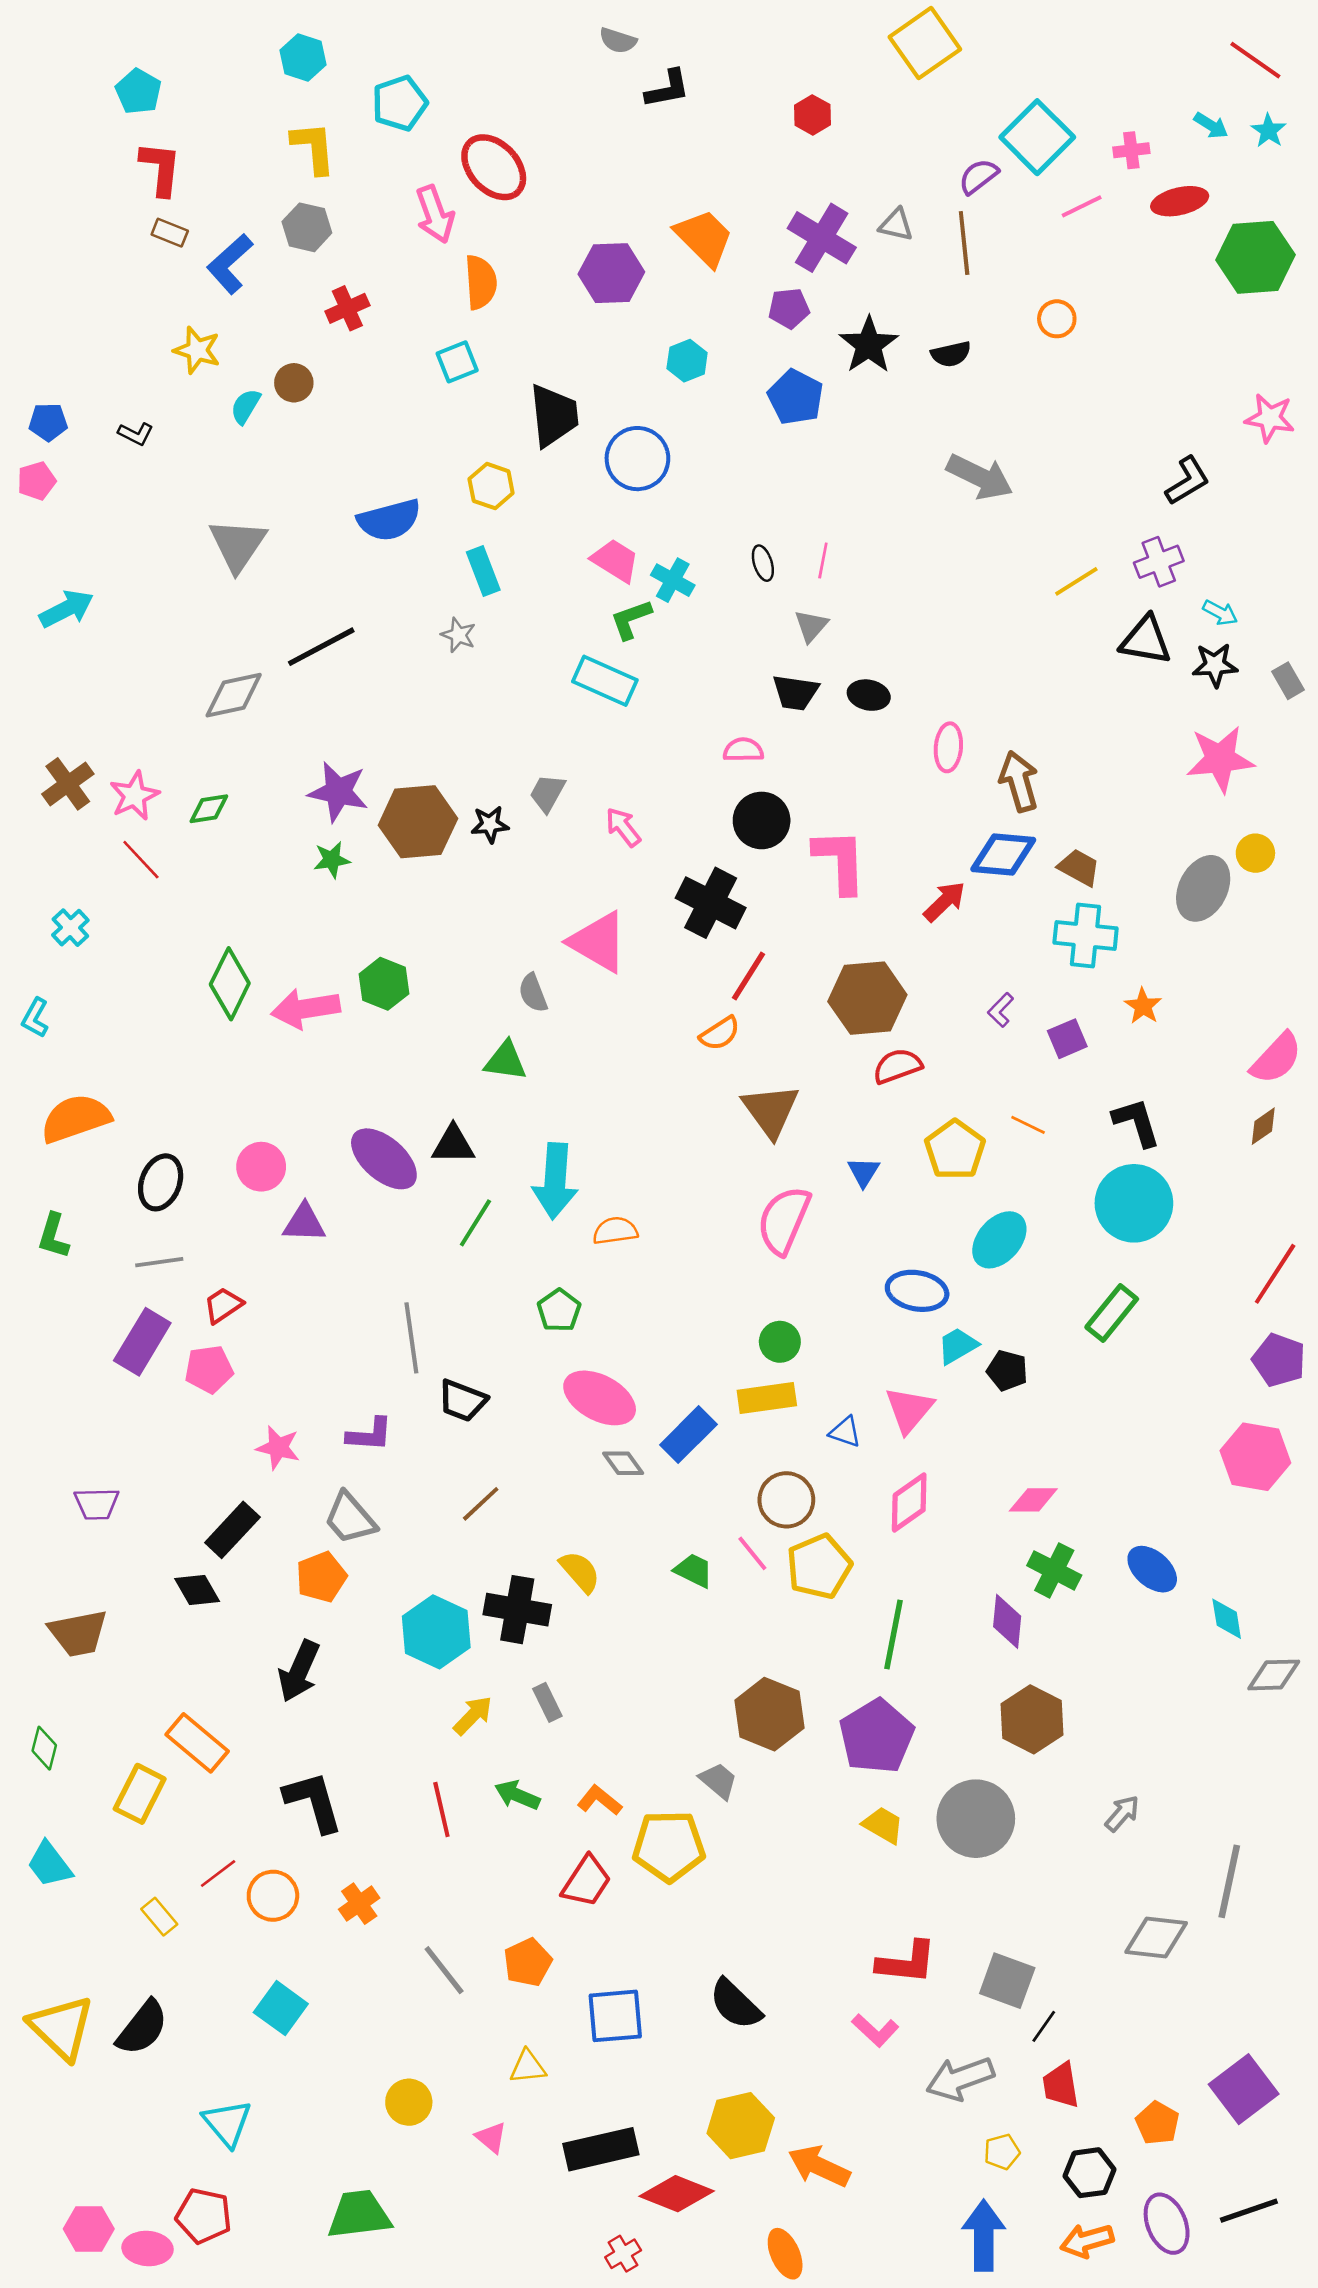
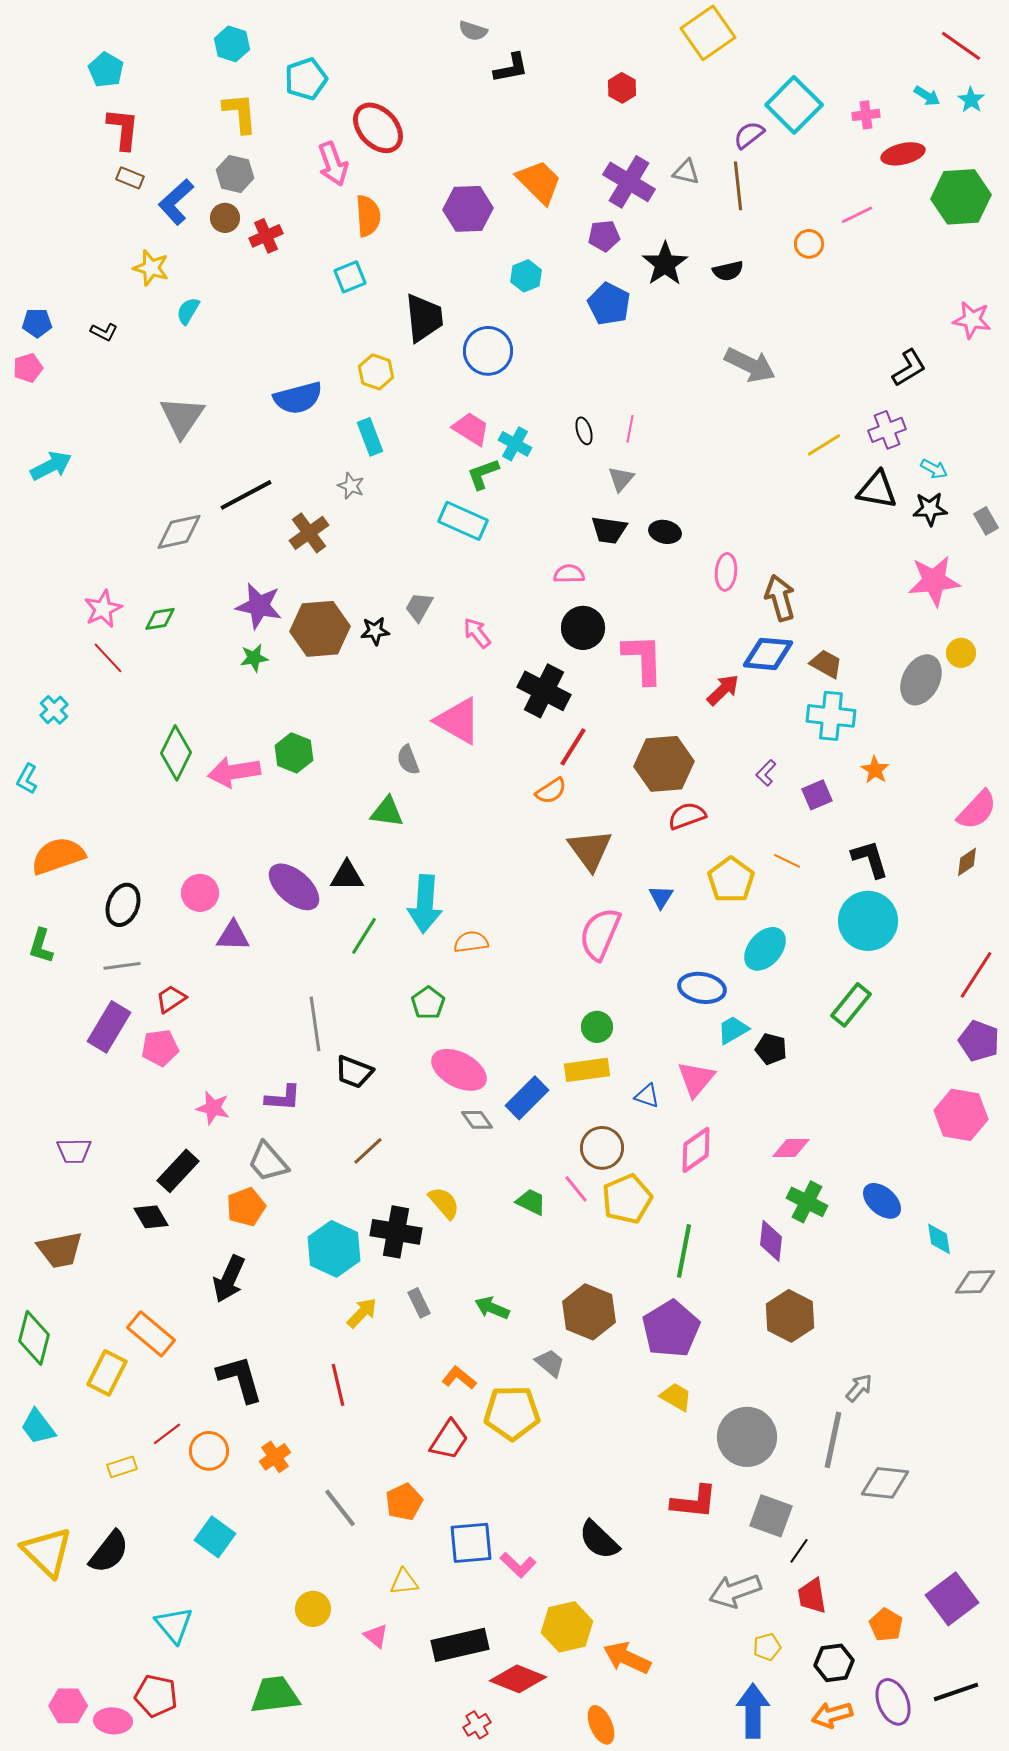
pink line: (1082, 206) -> (857, 215), moved
brown circle: (294, 383) -> (225, 218), moved
brown cross: (68, 784) -> (309, 533), moved
green diamond: (44, 1748) -> (34, 1338), size x1.6
green arrow: (517, 1795) -> (492, 1308), moved
gray circle: (976, 1819) -> (747, 1437), moved
gray line: (1229, 1881) -> (833, 1440), moved
yellow rectangle: (159, 1917) -> (122, 1467), turned -68
black semicircle: (735, 2004) -> (599, 1540), moved
pink L-shape: (875, 2030) -> (518, 1565), moved

